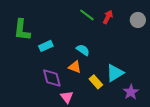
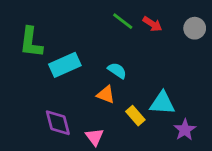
red arrow: (108, 17) -> (152, 24), turned 96
cyan rectangle: (46, 46) -> (65, 65), size x1.5
cyan triangle: (115, 73) -> (162, 103), turned 36
purple diamond: (52, 78) -> (58, 123), moved

